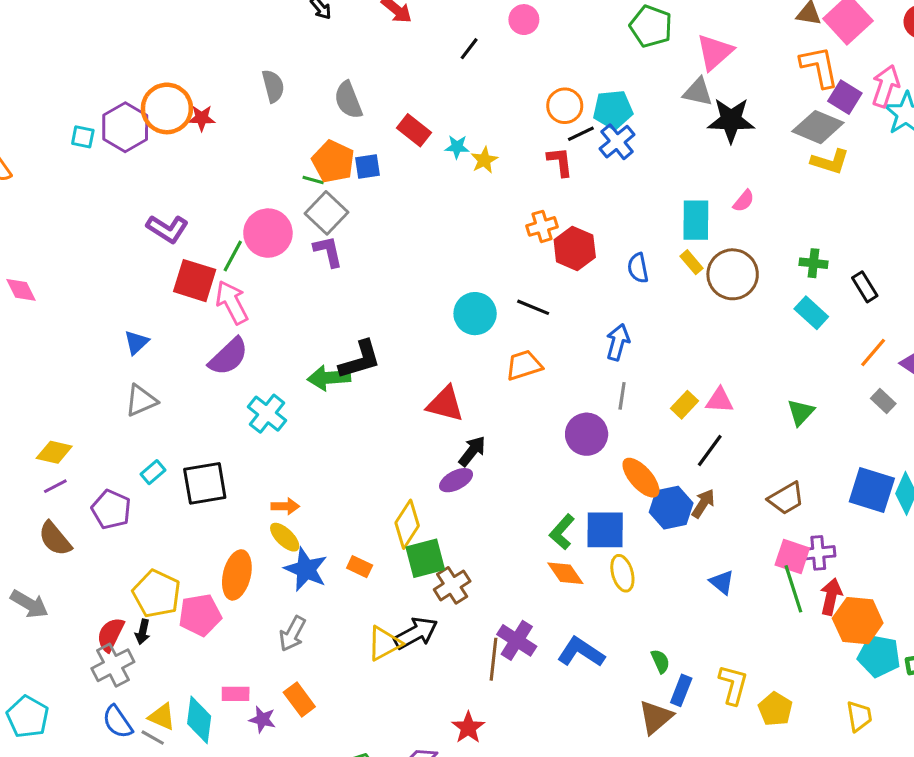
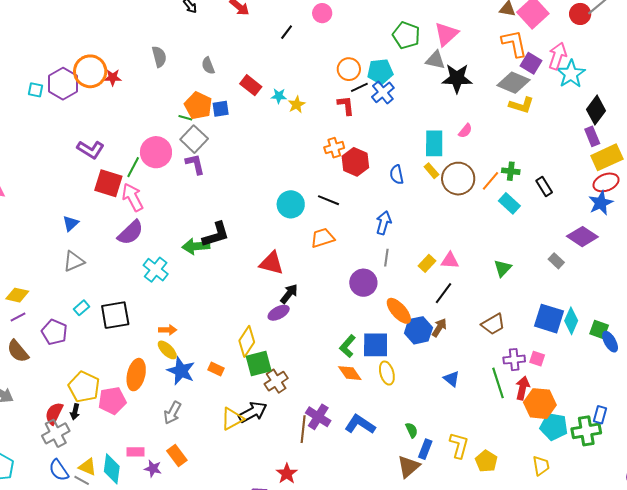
green pentagon: (651, 26) -> (406, 35), moved
gray semicircle: (348, 100) -> (208, 66), size x0.7
orange line: (873, 353) -> (490, 181), moved
pink square: (792, 556) -> (537, 359), moved, size x0.7

